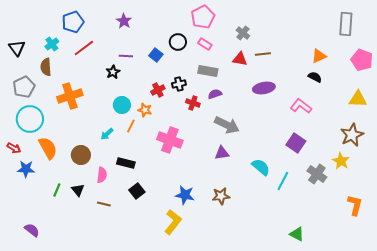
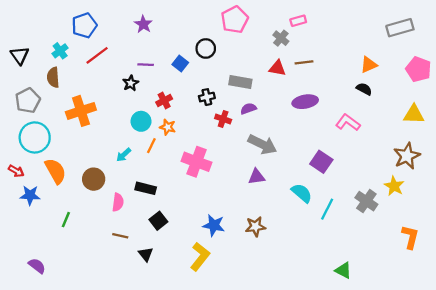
gray rectangle: (346, 24) -> (400, 28), turned 70
pink rectangle: (205, 44) -> (298, 21), moved, turned -48
red cross: (158, 90) -> (164, 101), moved
purple square: (296, 143) -> (321, 162), moved
black triangle: (78, 190) -> (146, 254), moved

